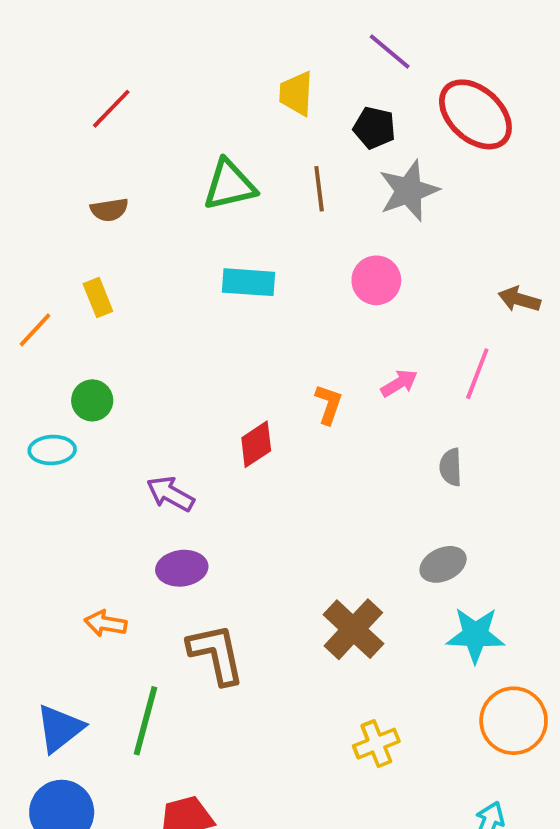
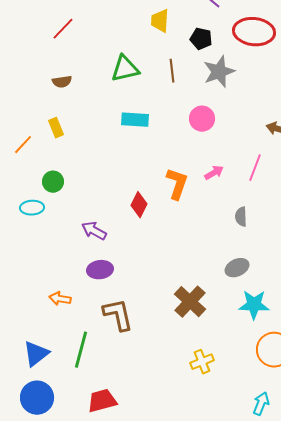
red ellipse: (475, 114) -> (254, 32), turned -36
orange L-shape: (329, 404) -> (177, 184), size x1.5
red diamond: (256, 444) -> (139, 205), turned -30

